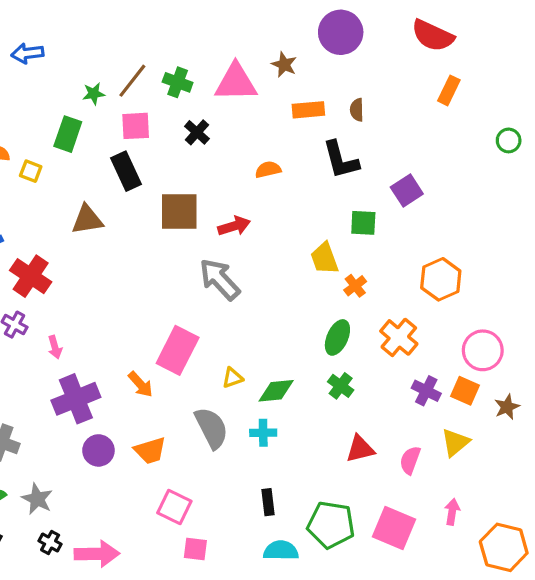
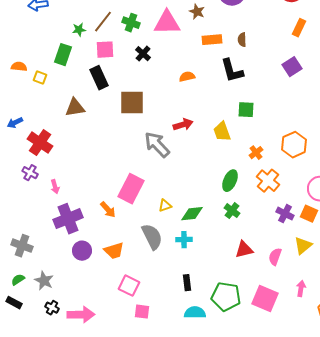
purple square: (407, 191) -> (292, 67), moved
red arrow: (234, 226) -> (183, 125), moved
orange cross: (355, 286) -> (256, 153), moved

